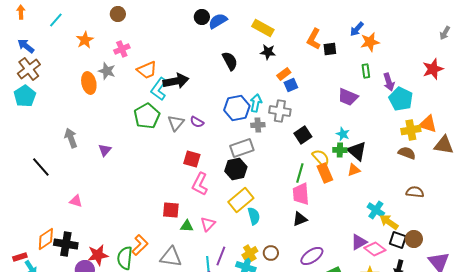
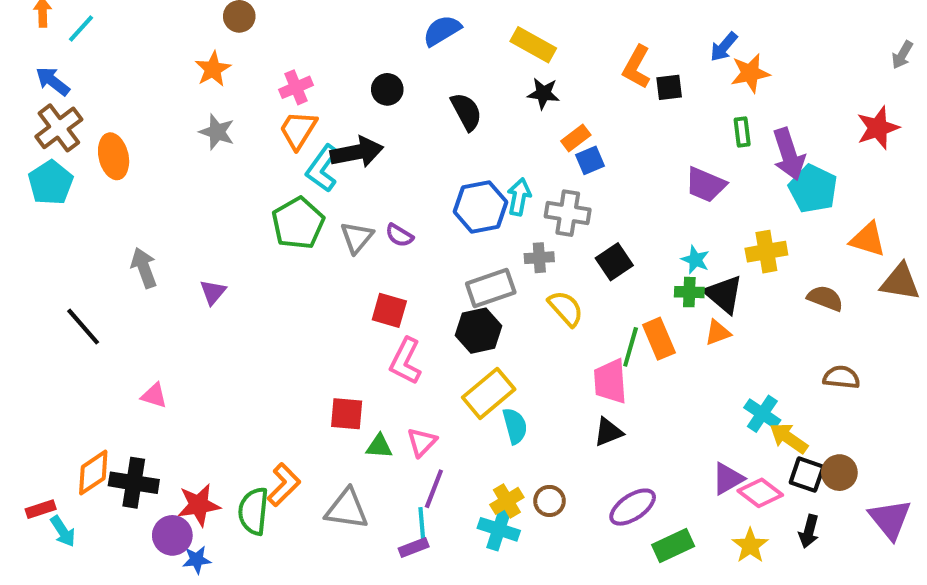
black circle: (202, 17) -> (387, 89), moved
cyan line: (56, 20) -> (81, 29), moved
orange star: (85, 40) -> (213, 69), moved
pink cross: (122, 49) -> (296, 87), moved
orange trapezoid: (147, 70) -> (298, 130), turned 145
purple arrow: (389, 82) -> (789, 154), size x1.4
orange ellipse: (89, 83) -> (114, 156), moved
gray cross: (258, 125) -> (539, 258), moved
yellow cross: (411, 130) -> (766, 252), moved
yellow semicircle: (321, 158) -> (566, 308), moved
green line: (300, 173) -> (631, 347), moved
purple line: (221, 256) -> (434, 489), moved

